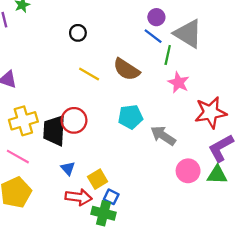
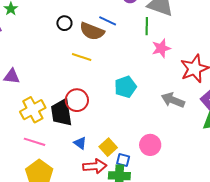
blue line: (153, 36) -> (108, 21), moved
brown semicircle: (126, 69) -> (92, 31), moved
pink star: (179, 83) -> (161, 48), turned -30
gray arrow: (163, 136) -> (173, 100), moved
pink circle: (188, 171) -> (150, 145), moved

